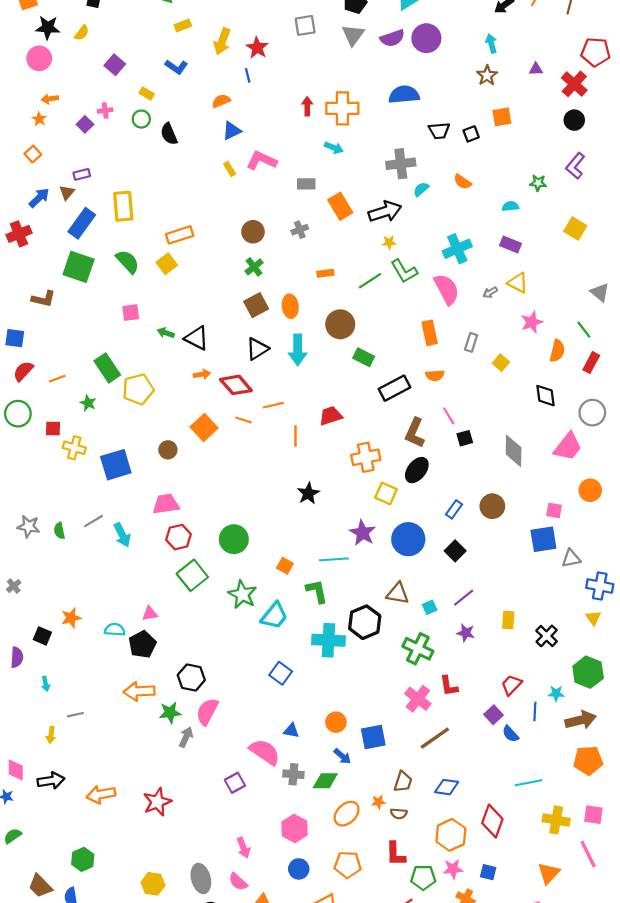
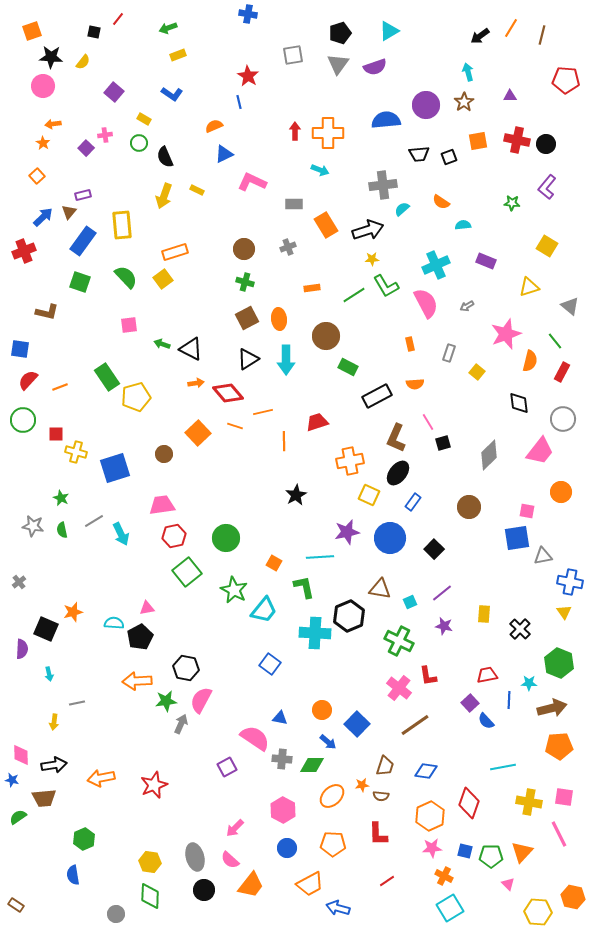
purple circle: (426, 38) -> (426, 105), moved
yellow arrow: (222, 41) -> (164, 196), moved
red cross: (574, 84) -> (517, 140), moved, turned -30
yellow rectangle: (230, 169) -> (197, 190), moved, turned -32
cyan semicircle: (510, 206) -> (463, 225), moved
green square: (79, 267) -> (80, 282), size x0.7
green cross: (254, 267) -> (245, 282), turned -36
yellow triangle: (518, 283) -> (529, 287), moved, turned -45
pink star: (532, 322) -> (506, 334), size x1.4
orange rectangle: (430, 333) -> (410, 344), size x0.6
green star: (88, 403) -> (61, 498), moved
gray diamond: (514, 451) -> (489, 455), turned 44
blue rectangle: (454, 509) -> (413, 502), moved
purple star: (363, 533) -> (347, 532), turned 30
black square: (42, 636) -> (46, 629), size x1.4
red trapezoid: (511, 685) -> (487, 675), turned 35
blue square: (373, 737) -> (357, 724), turned -35
pink arrow: (243, 848) -> (235, 828), turned 66
green pentagon: (423, 877) -> (491, 856), moved
brown trapezoid: (40, 886) -> (44, 798), moved, turned -50

